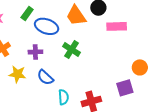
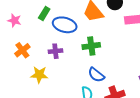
green cross: (72, 49) -> (91, 46), turned -36
blue semicircle: (45, 77) -> (96, 75), moved

